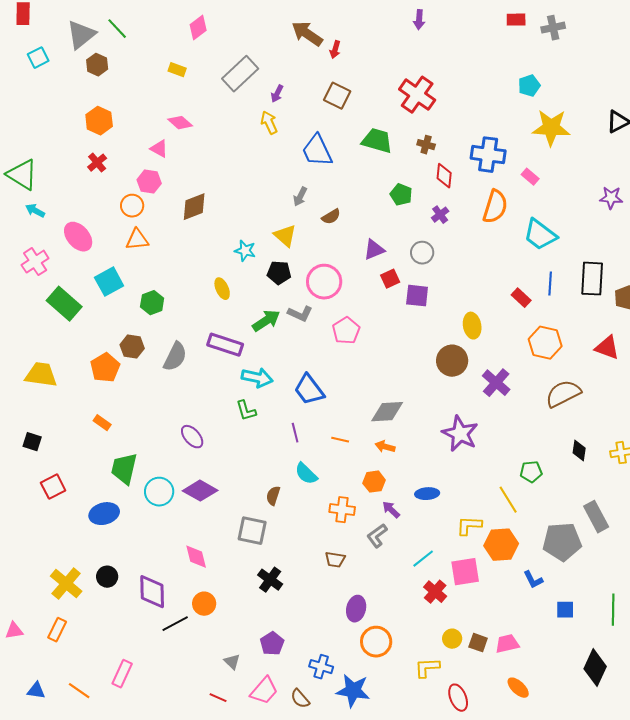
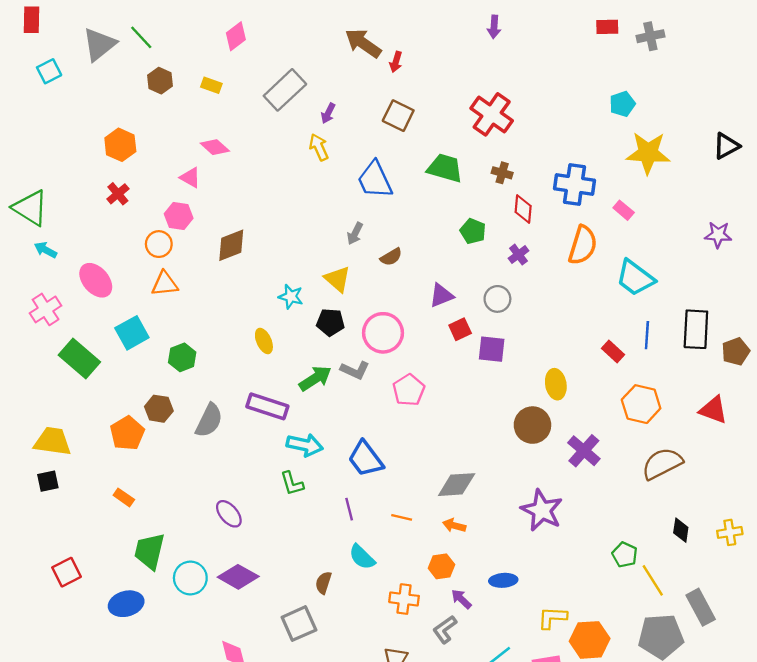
brown hexagon: (97, 65) -> (160, 81), moved
black square: (32, 442) -> (48, 481), moved, turned -30
green pentagon: (531, 472) -> (625, 555), turned 30
yellow line: (508, 500) -> (653, 580), moved
gray square: (252, 531) -> (299, 624), turned -36

